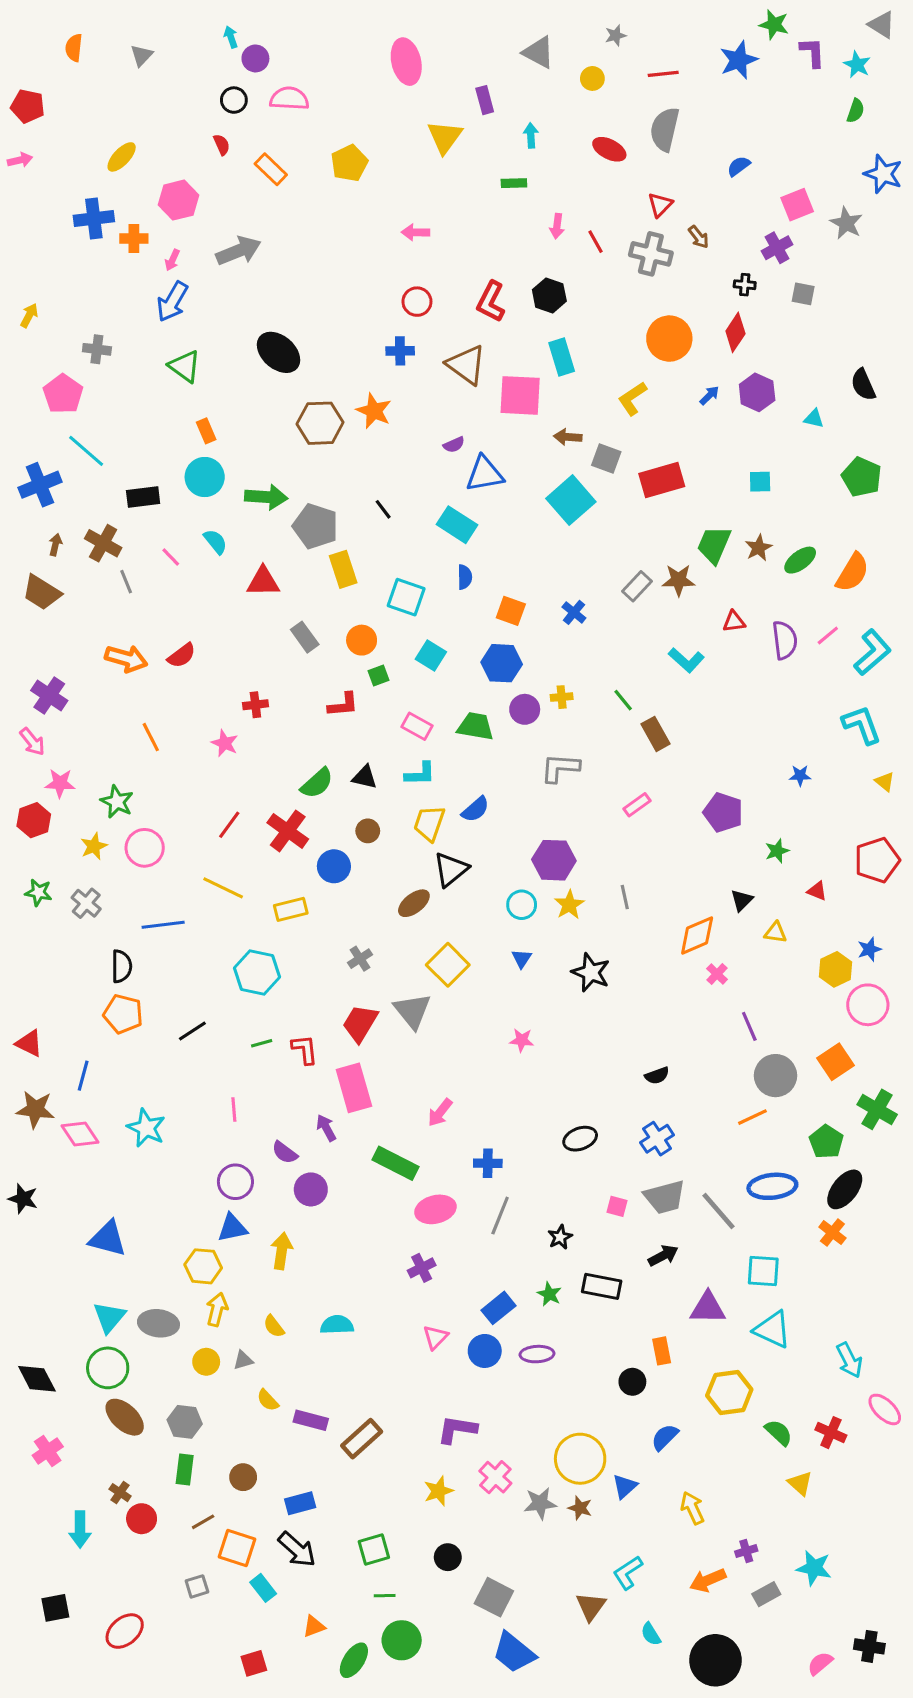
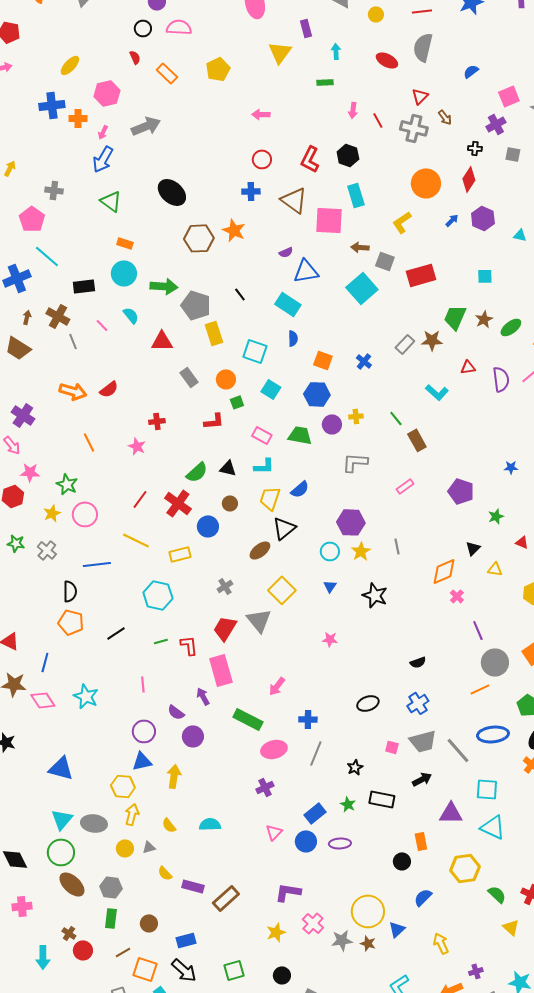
orange rectangle: (206, 431) -> (125, 243), turned -49
pink cross: (48, 1451) -> (22, 906), turned 30

